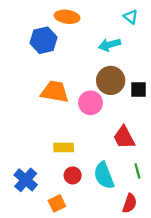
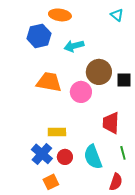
cyan arrow: (110, 45) -> (74, 46), moved
red trapezoid: (124, 137) -> (111, 123), turned 30
blue cross: (26, 180) -> (42, 154), moved

